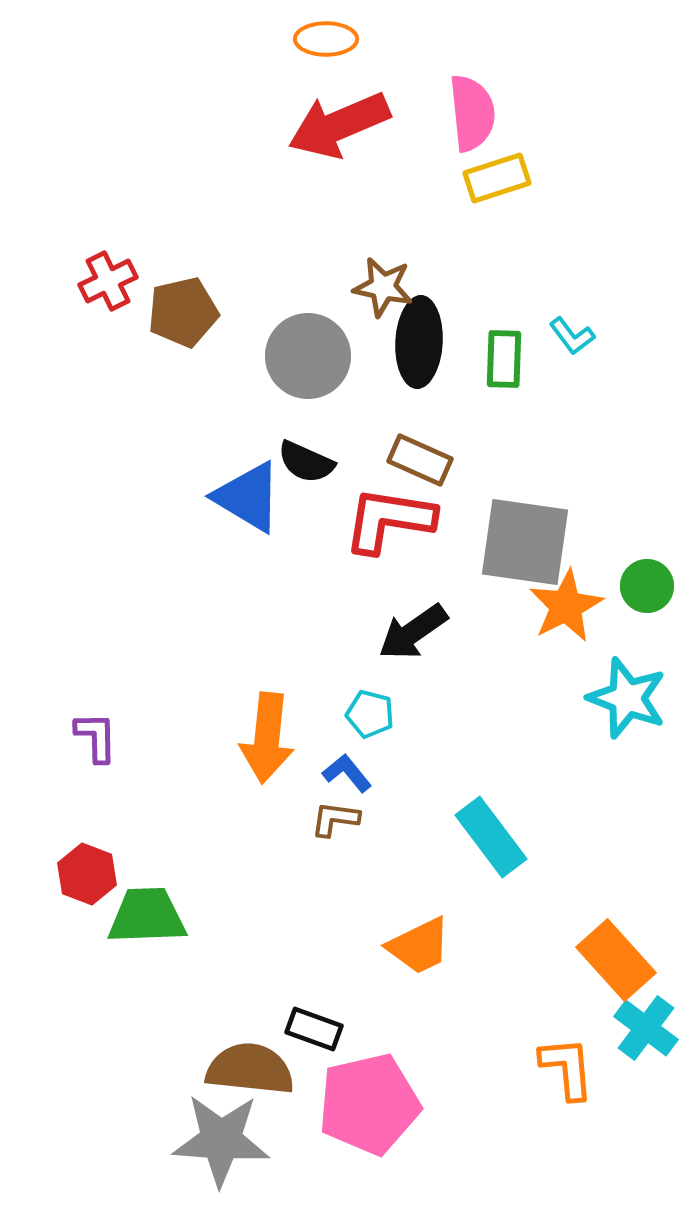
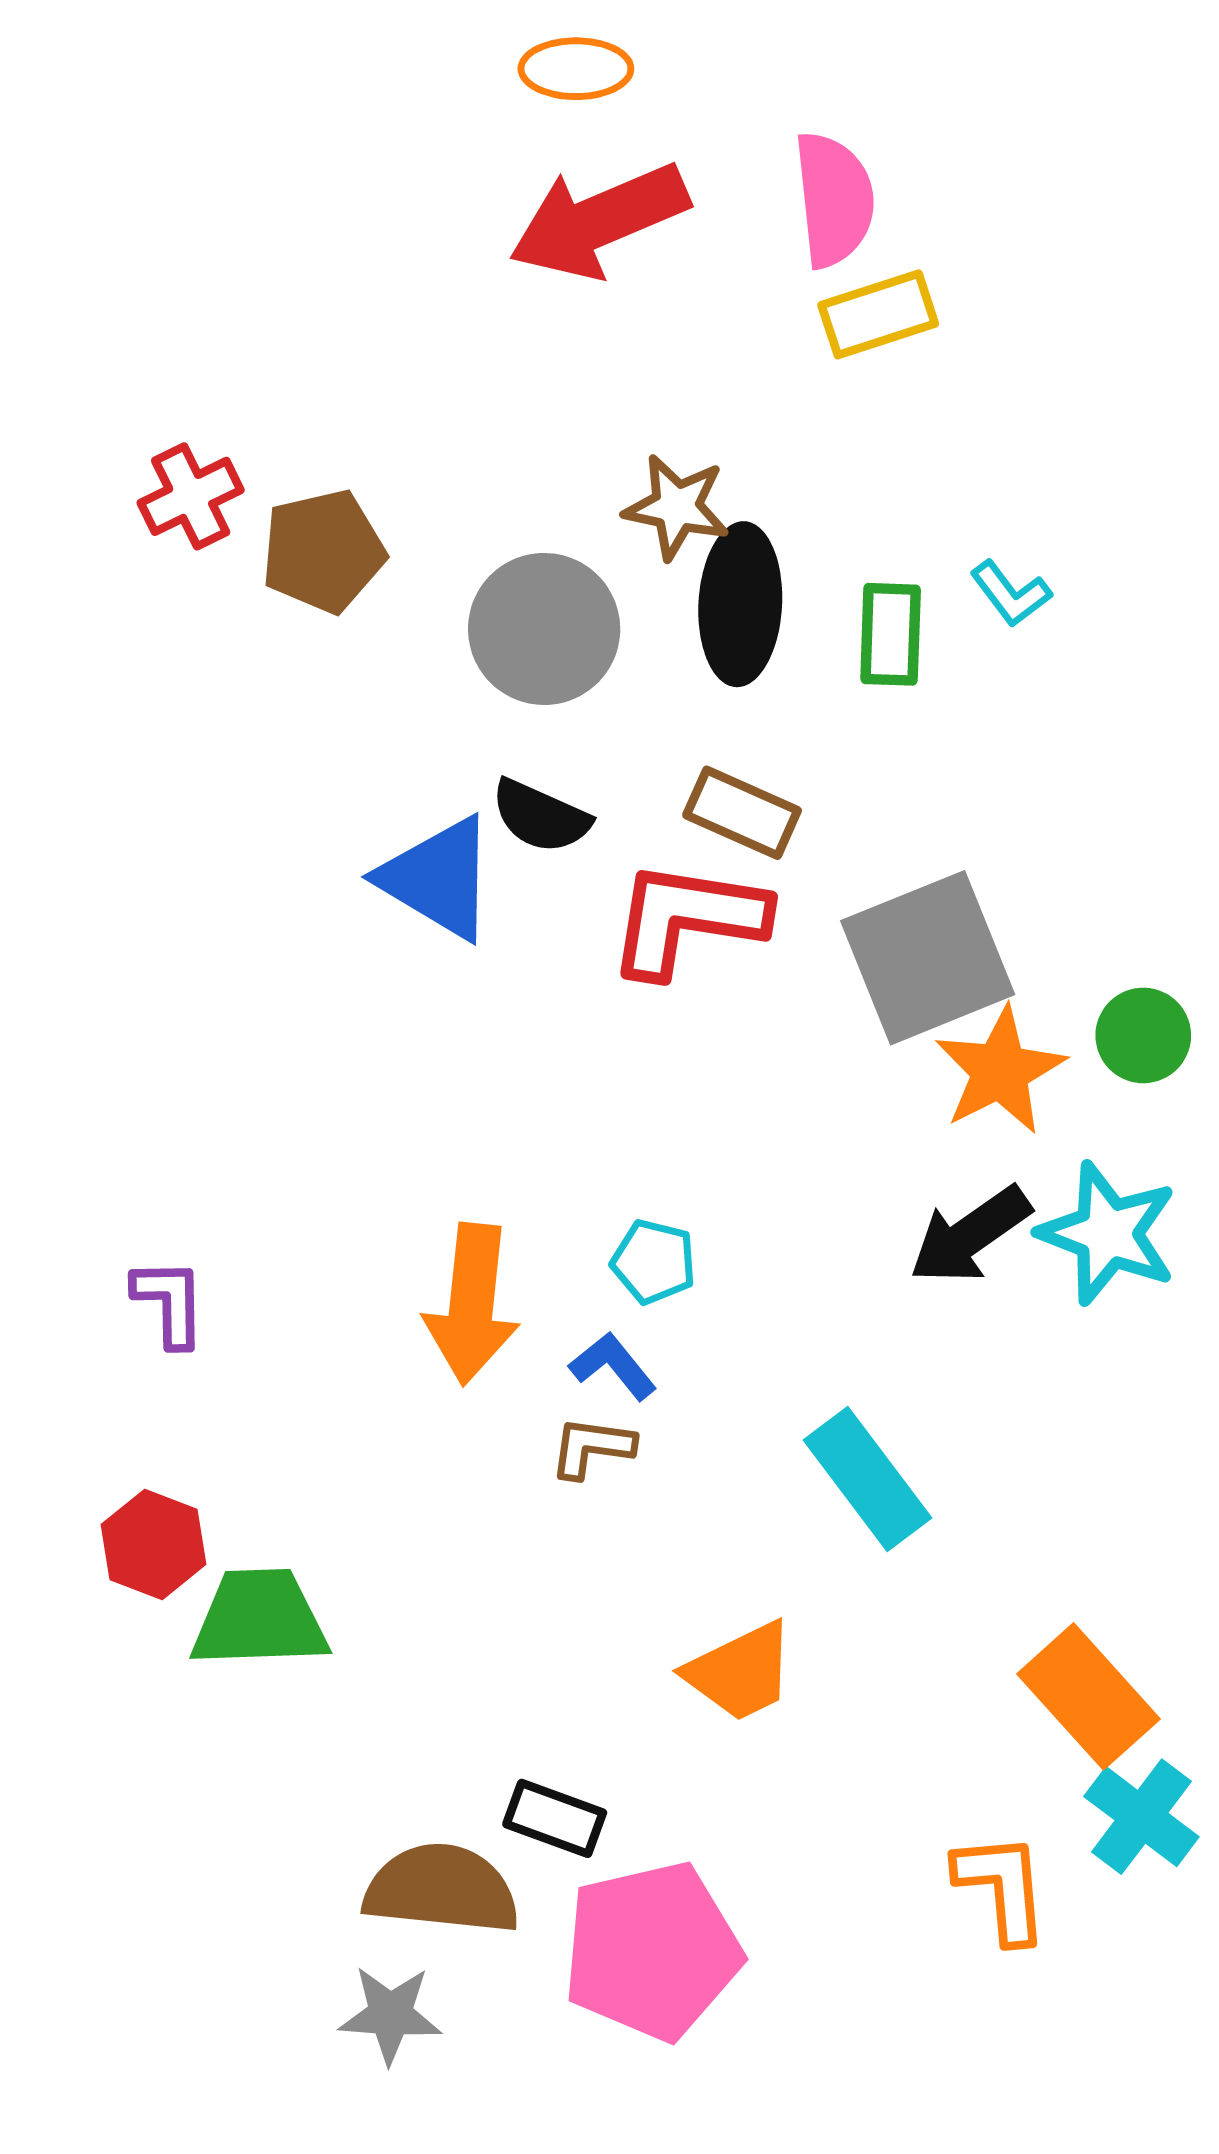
gray square: (525, 542) -> (928, 958), turned -30
black arrow: (413, 632) -> (970, 1235), moved
gray star: (221, 1140) -> (390, 2015), size x0.6

